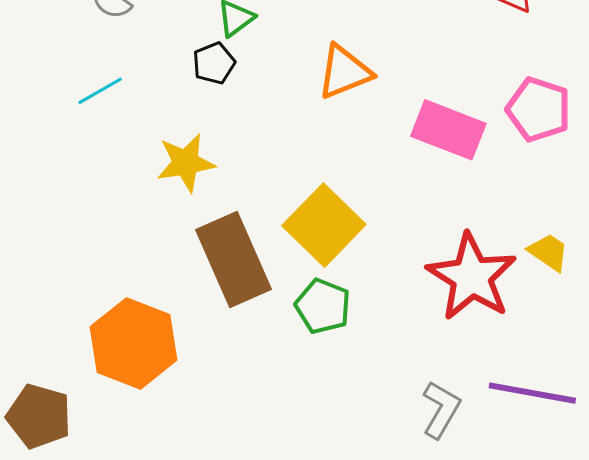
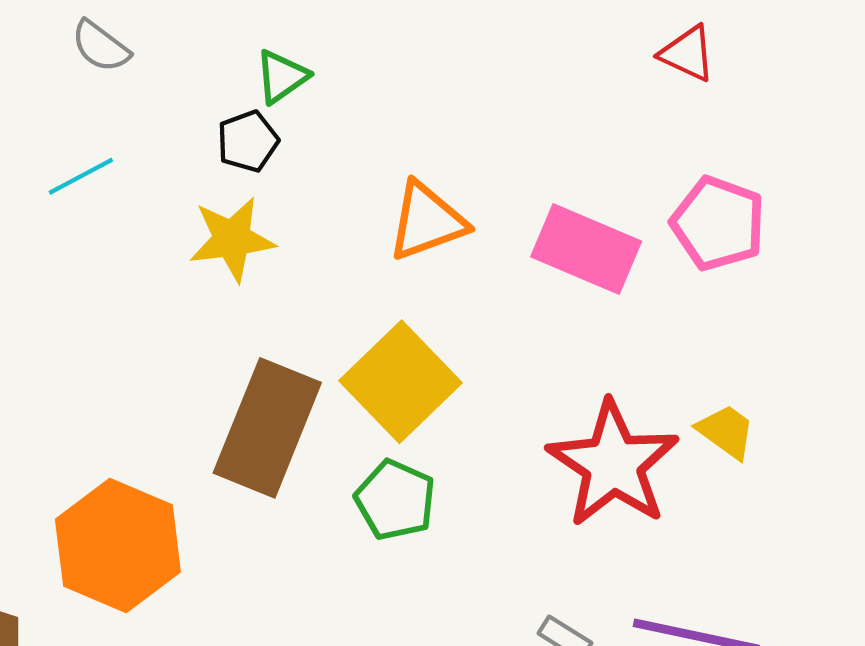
orange triangle: (344, 72) -> (427, 221), moved
yellow star: (186, 163) -> (232, 239), moved
brown rectangle: (233, 260) -> (267, 428), turned 44

